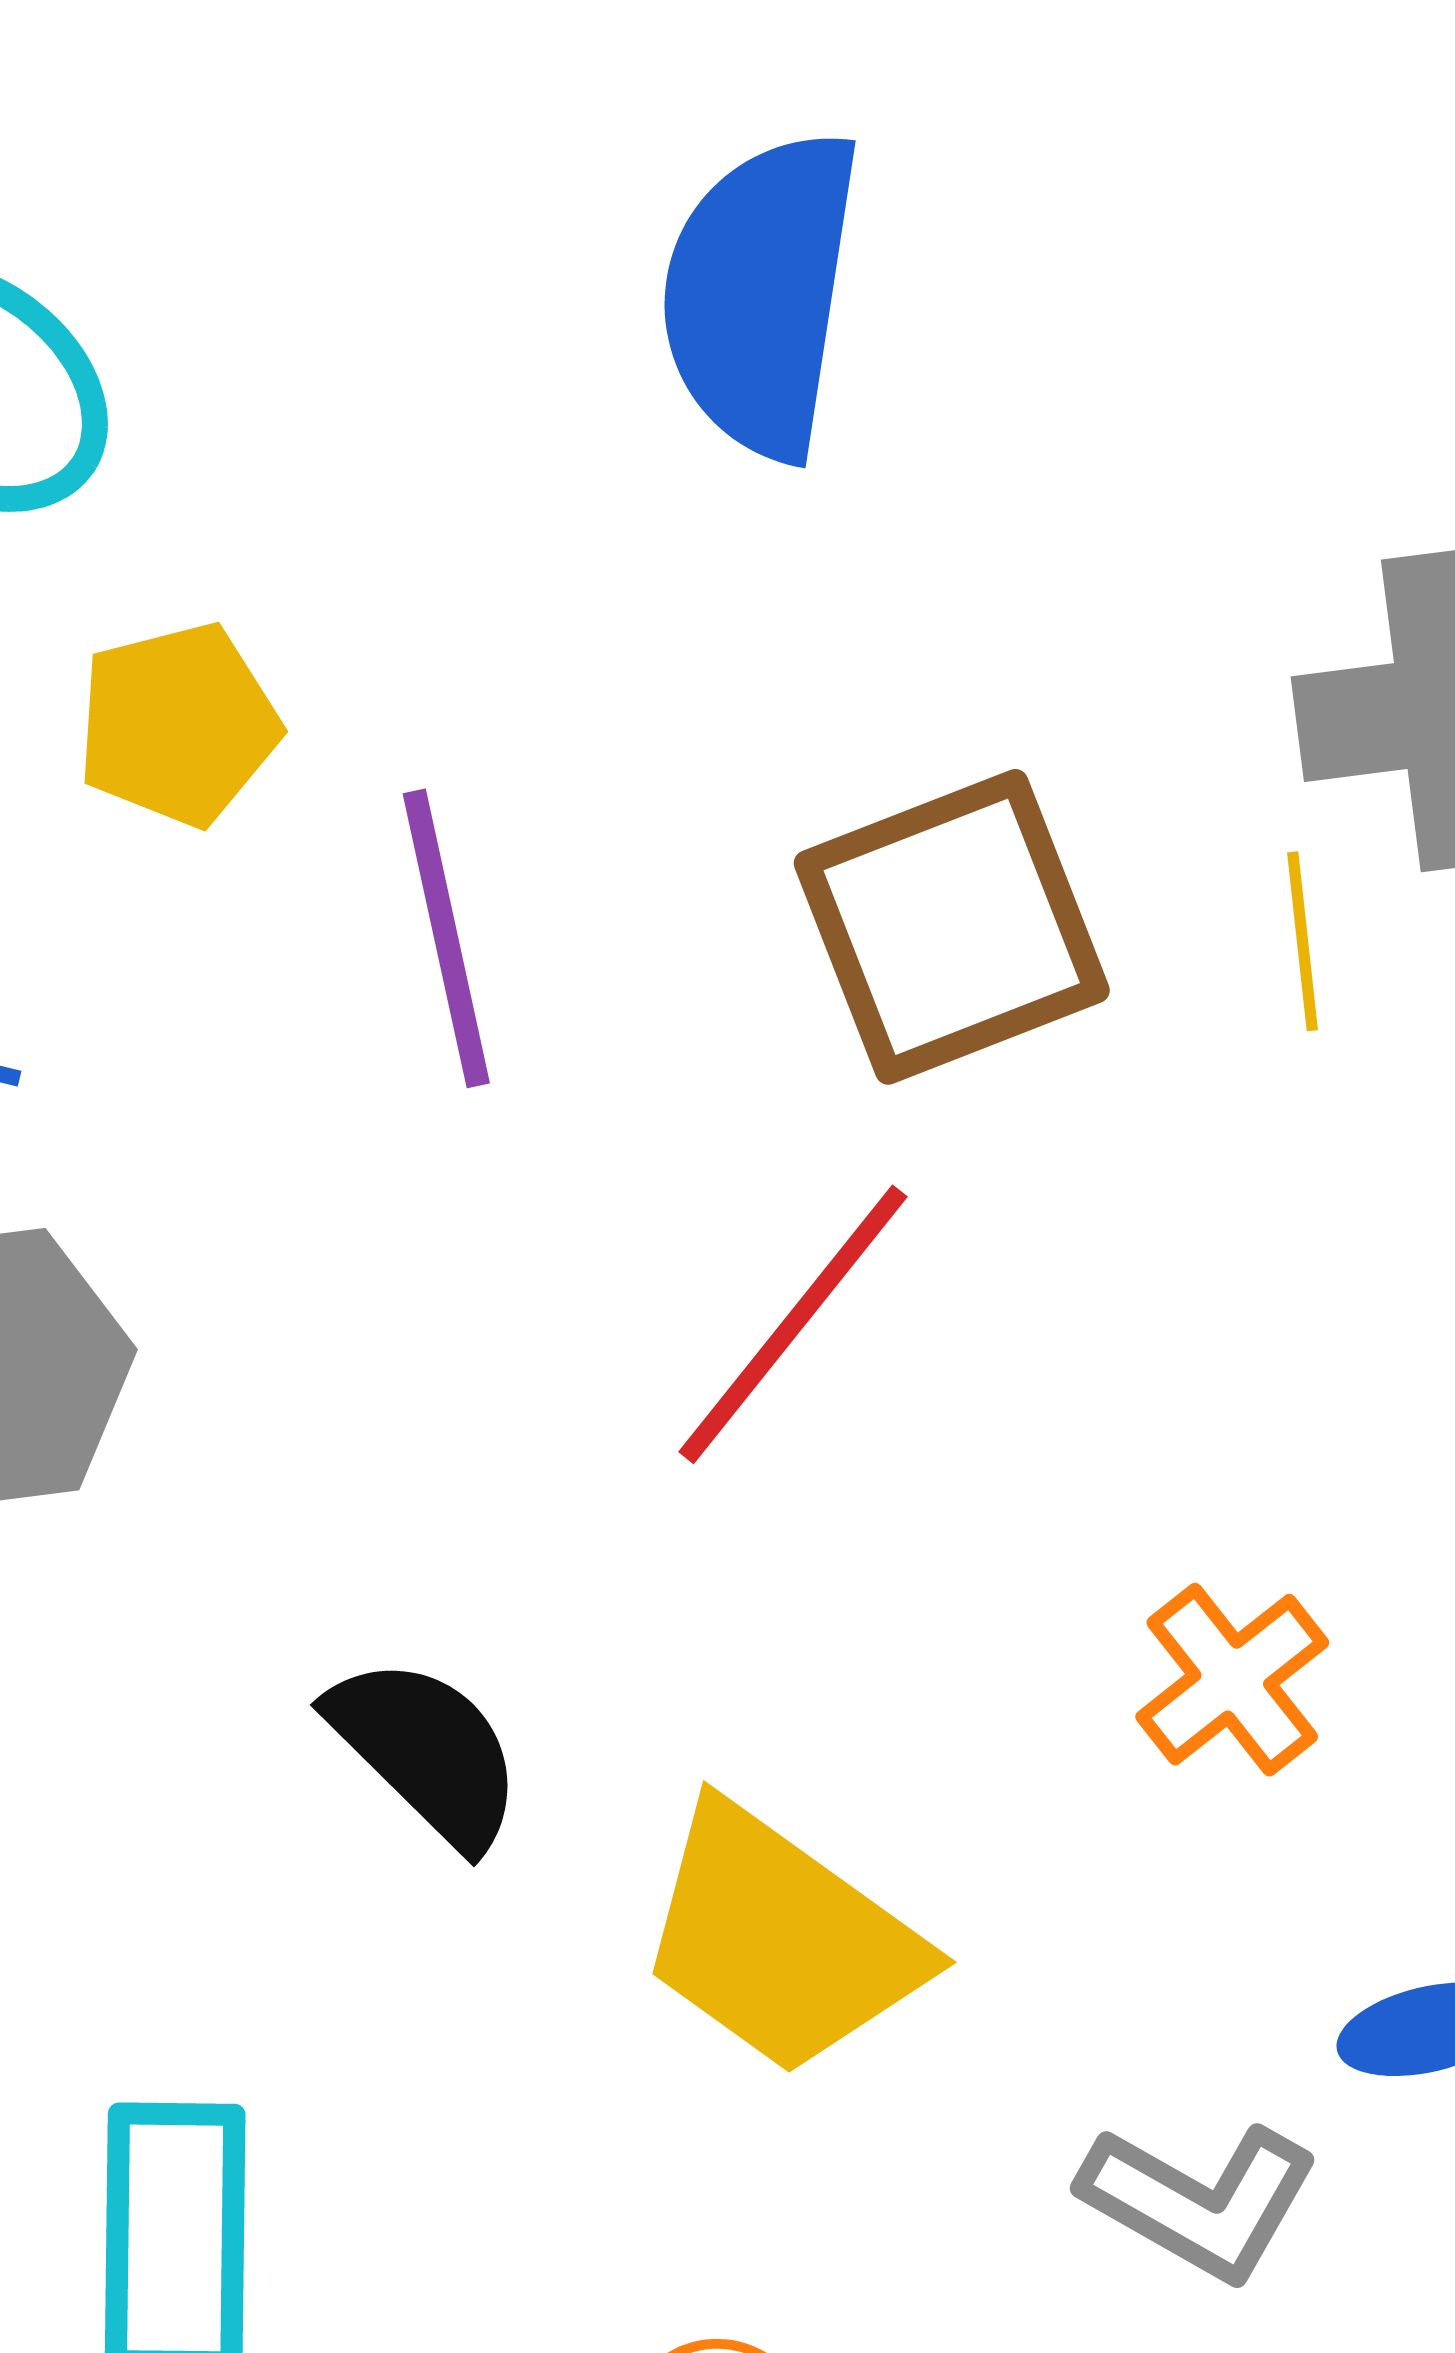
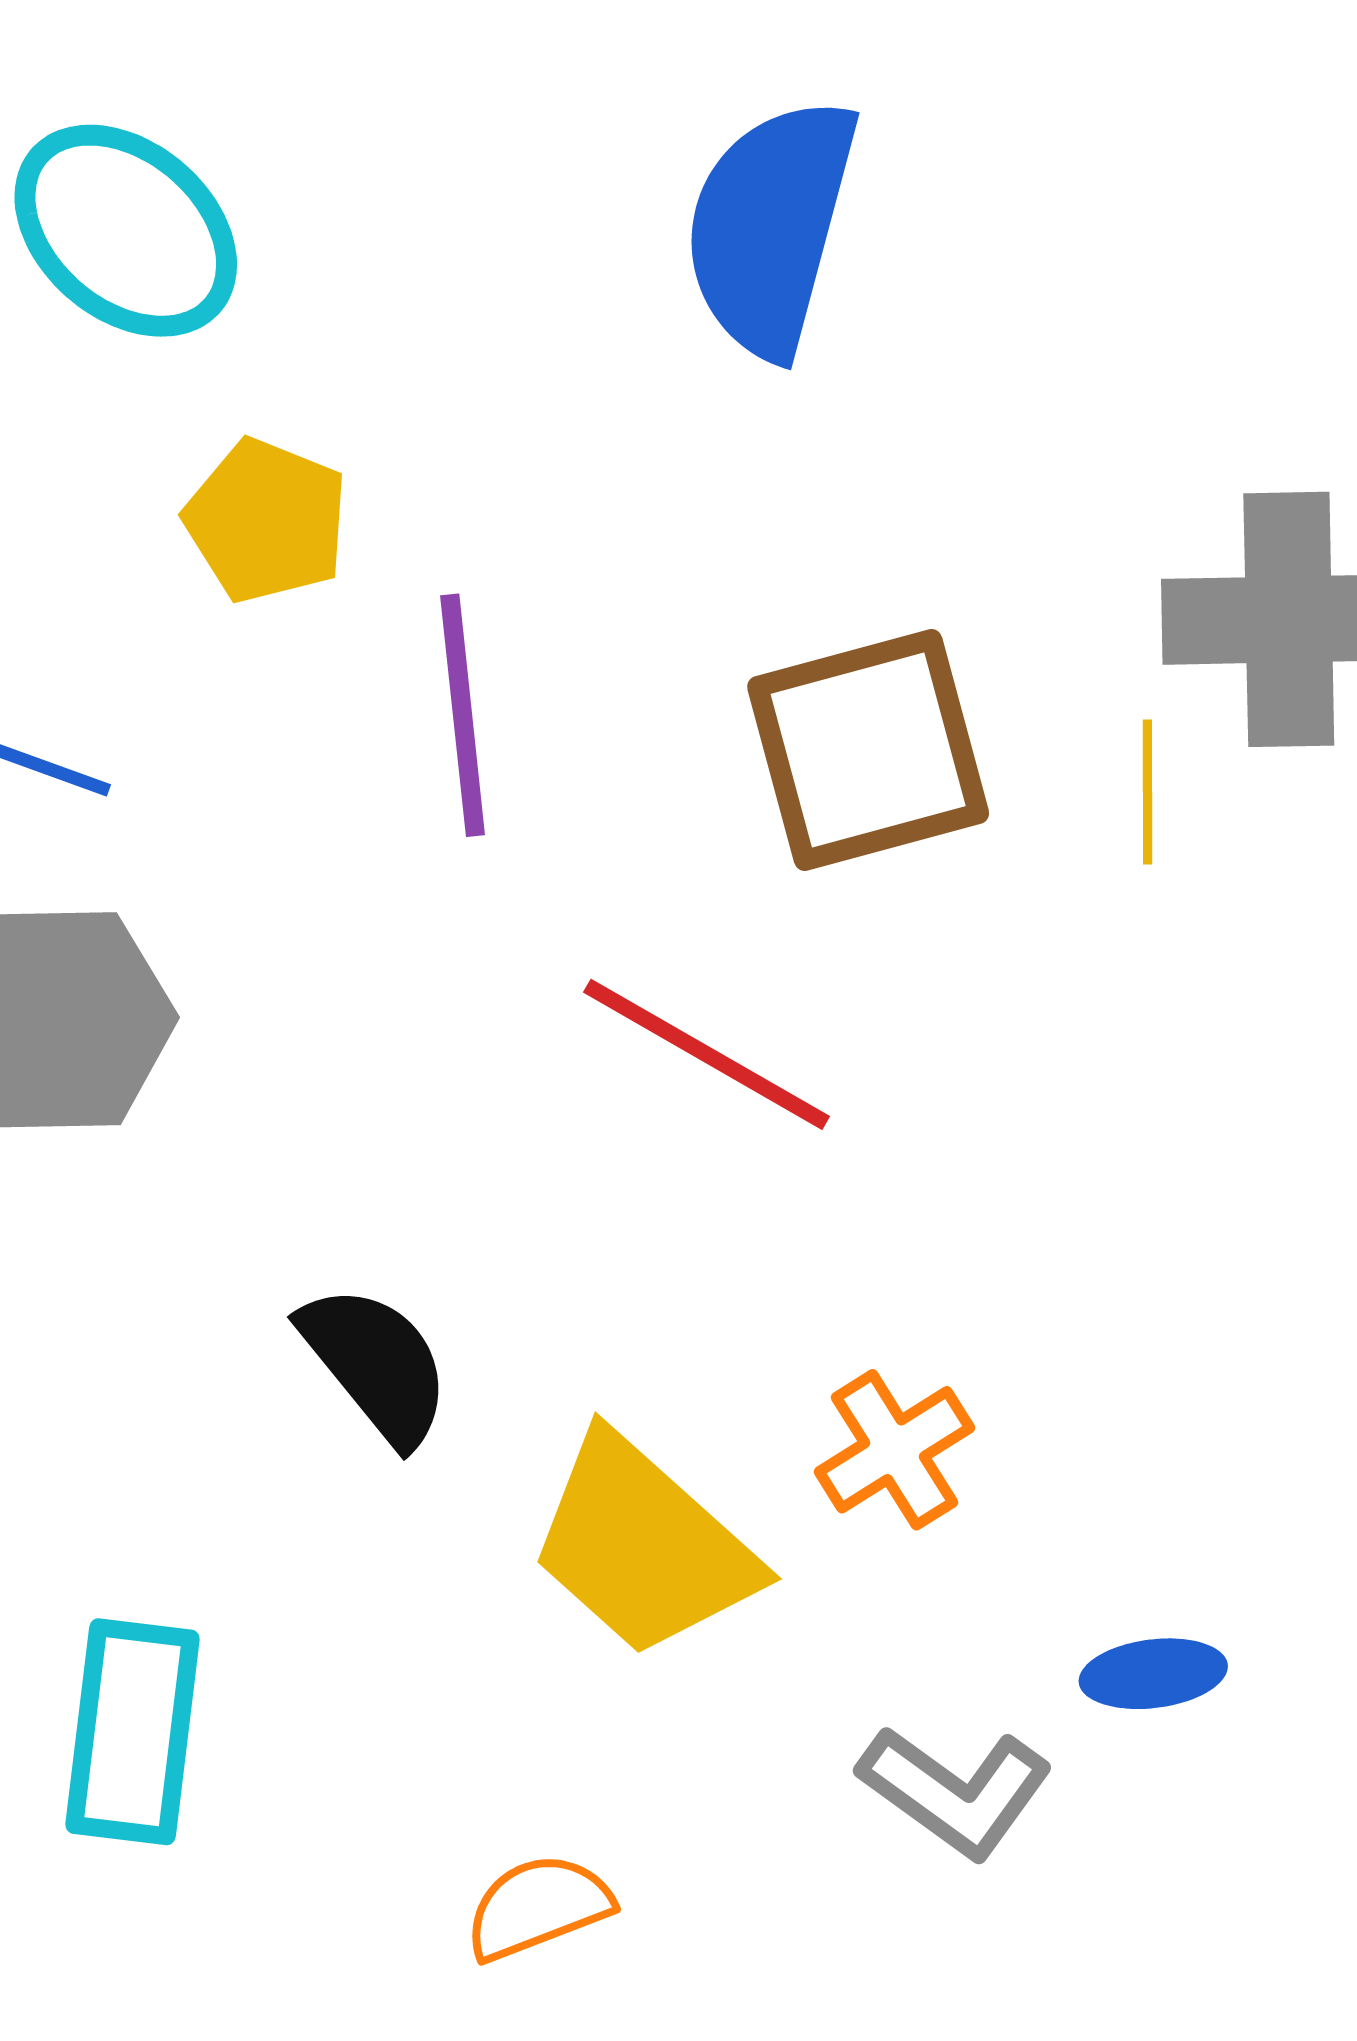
yellow pentagon: (178, 724) -> (266, 521), turned 30
red line: (793, 1324) -> (707, 1054), turned 75
orange cross: (1232, 1680) -> (894, 1450), moved

